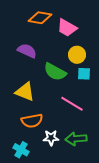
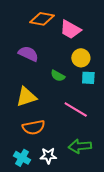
green semicircle: (55, 72) -> (58, 76), size x0.6
yellow triangle: (25, 92) -> (26, 97), turned -40
white star: (51, 138) -> (48, 156), moved

